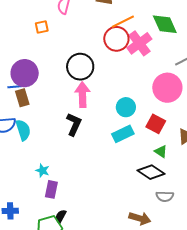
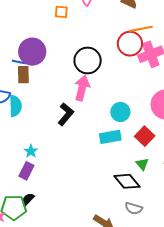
cyan star: (42, 171) -> (31, 151), moved

